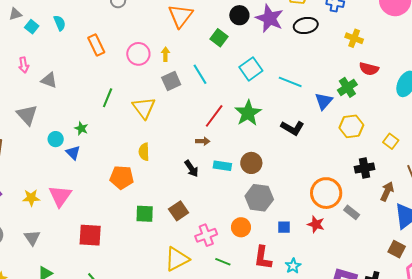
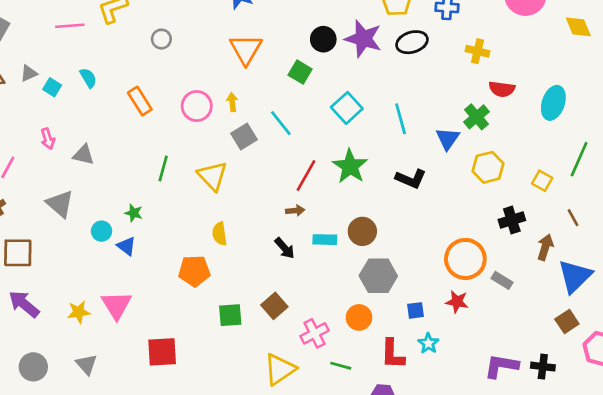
cyan line: (290, 82) -> (401, 119), turned 60
brown square: (397, 249) -> (567, 322), turned 36
cyan star: (293, 266) -> (428, 343), moved

